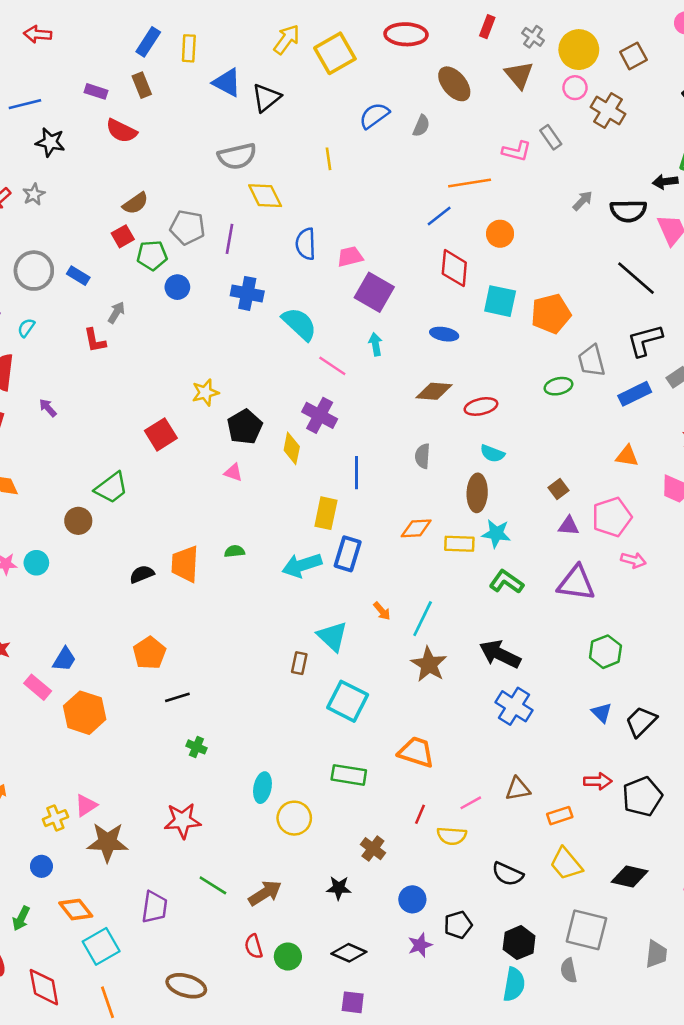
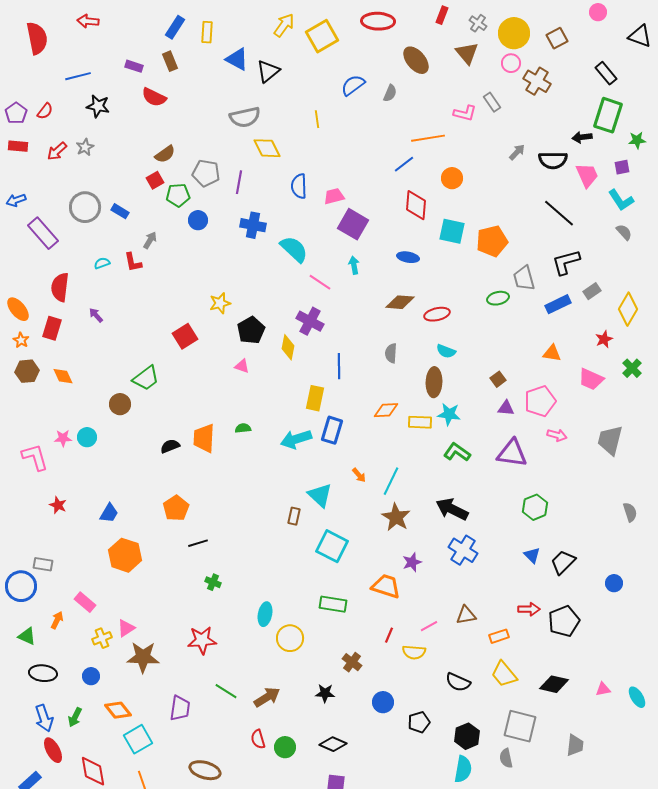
cyan semicircle: (26, 328) -> (102, 263), moved, turned 35
pink rectangle: (38, 687) -> (85, 602), moved
purple star: (420, 945) -> (412, 562), moved

